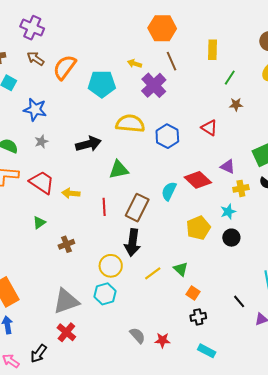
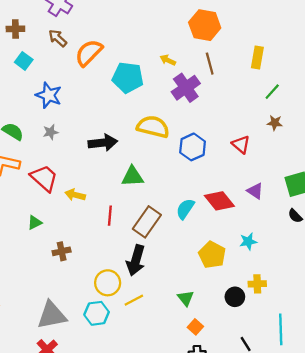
yellow cross: (241, 188) -> (257, 284), moved
yellow pentagon: (198, 228) -> (212, 255), turned -30
black circle: (231, 238) -> (235, 297), moved
yellow line: (153, 273) -> (134, 300), moved

